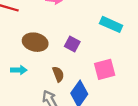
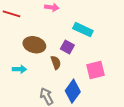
cyan rectangle: (111, 24) -> (83, 30), moved
brown semicircle: (58, 74) -> (56, 63), moved

